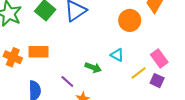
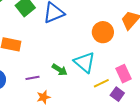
cyan triangle: (117, 55) -> (85, 62), size x1.6
purple line: (67, 81) -> (33, 78), turned -64

